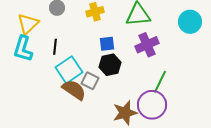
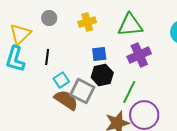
cyan square: (69, 70) -> (61, 80), size x0.6
gray square: (90, 81) -> (82, 91), size x1.4
green line: (160, 82) -> (129, 92), moved

